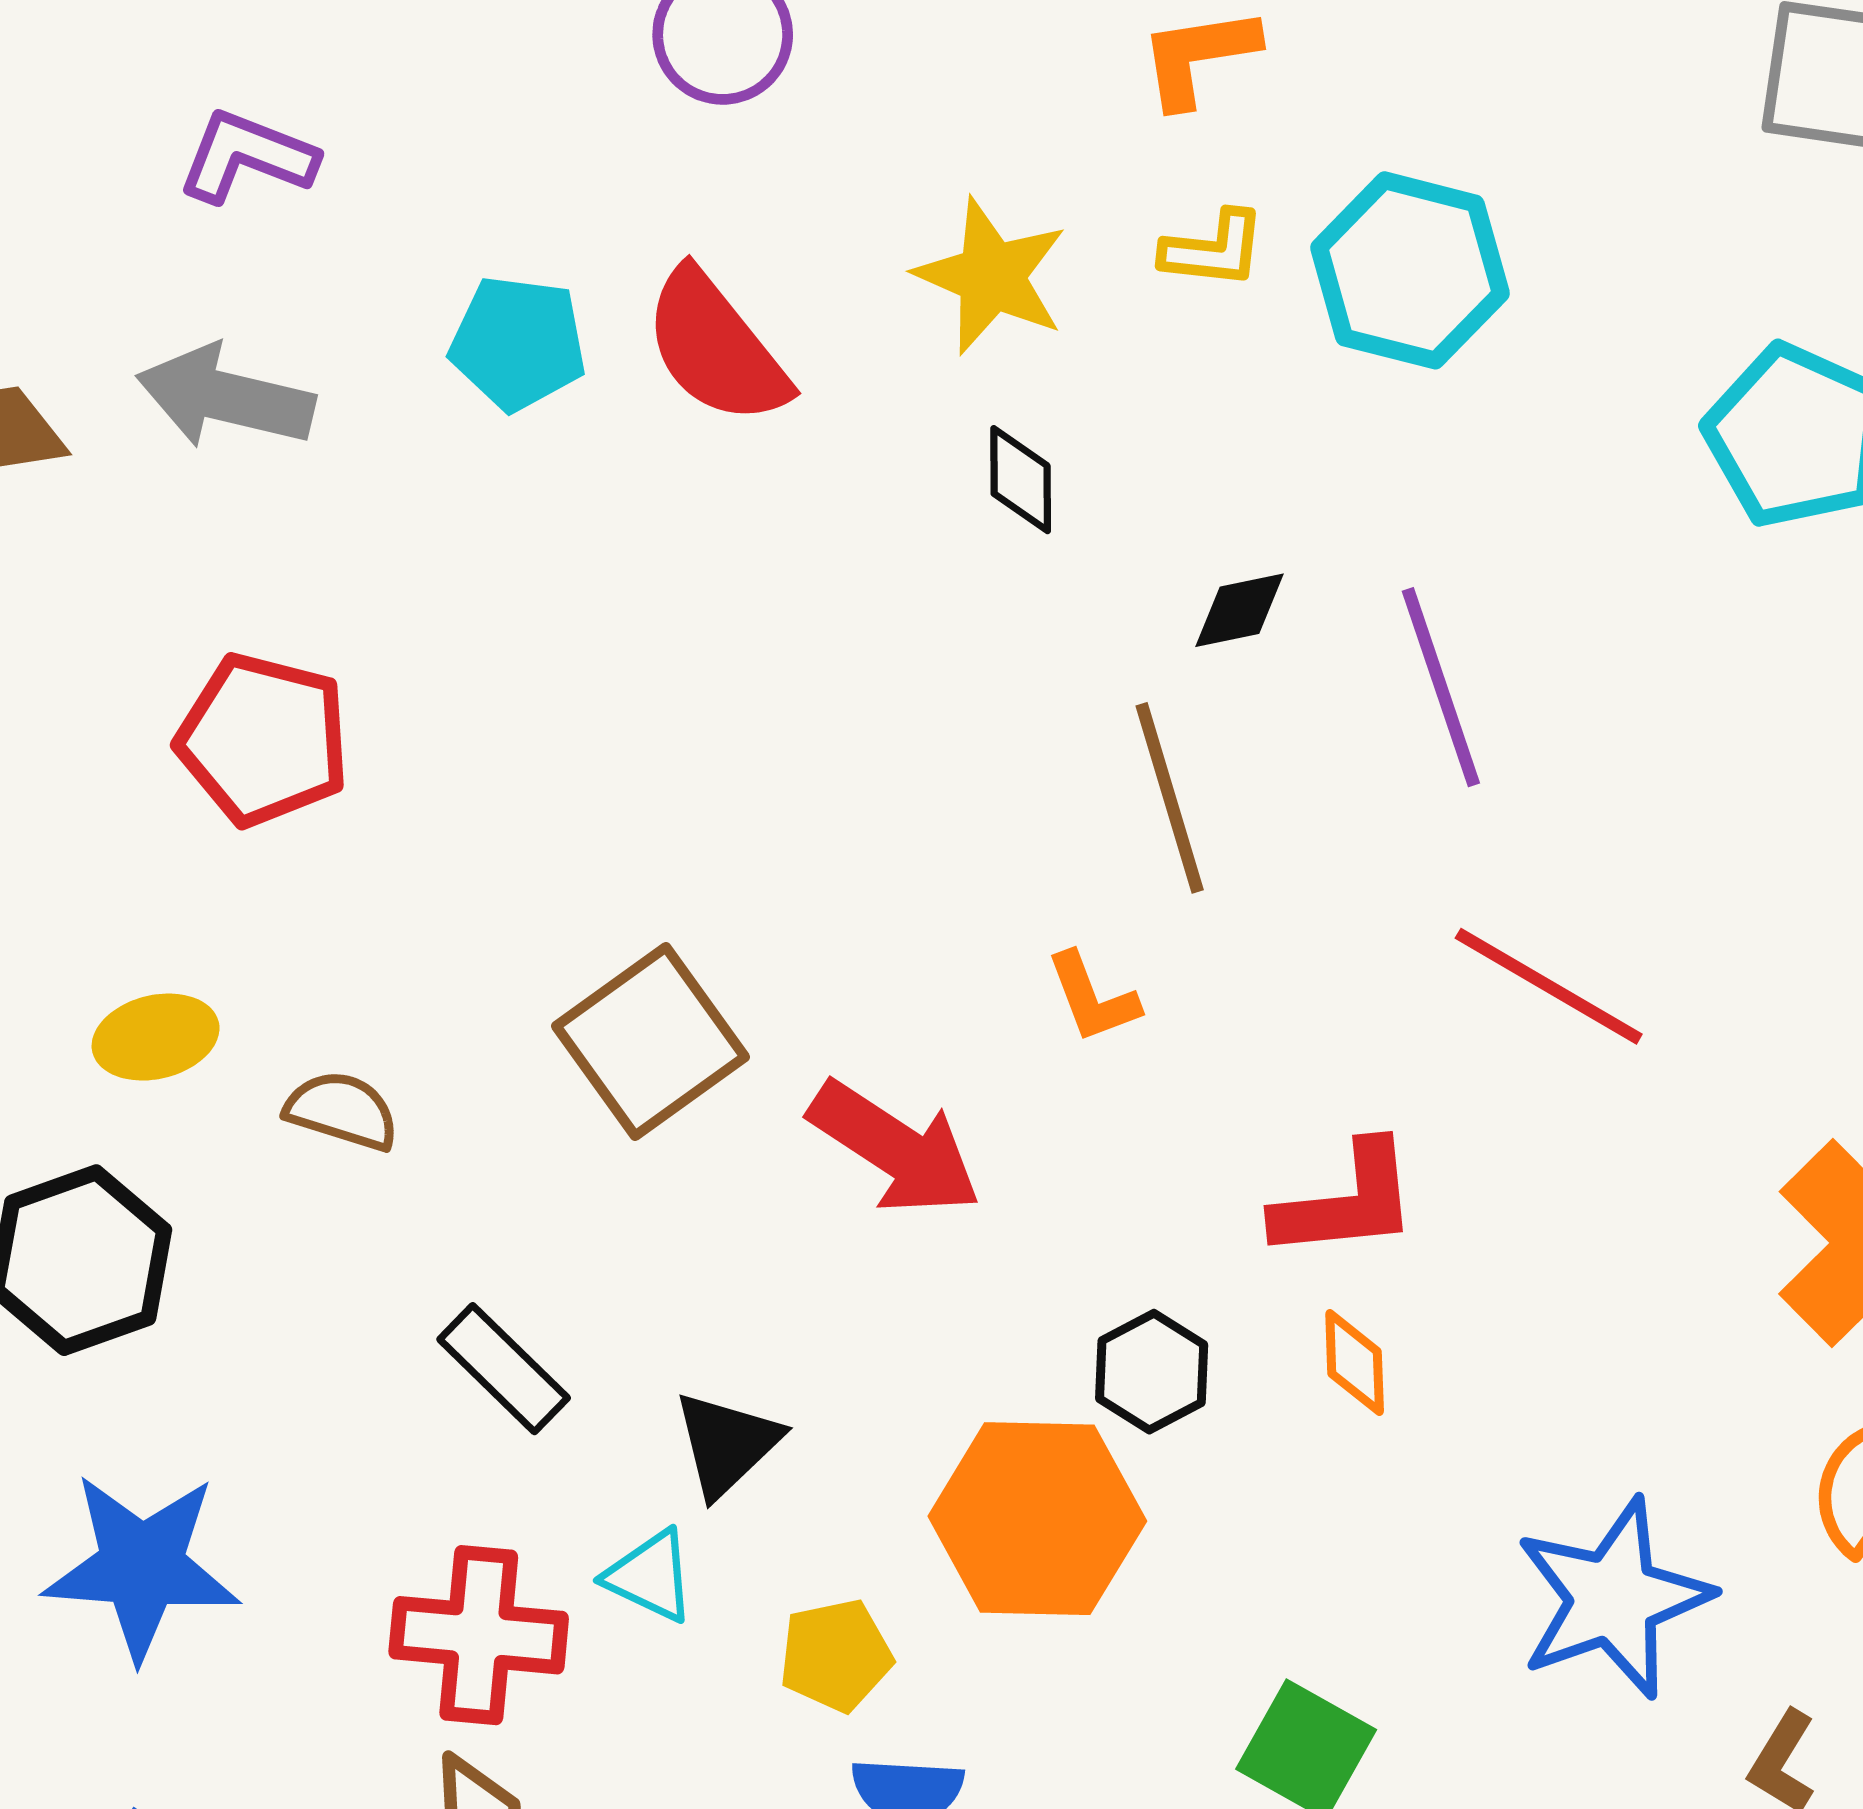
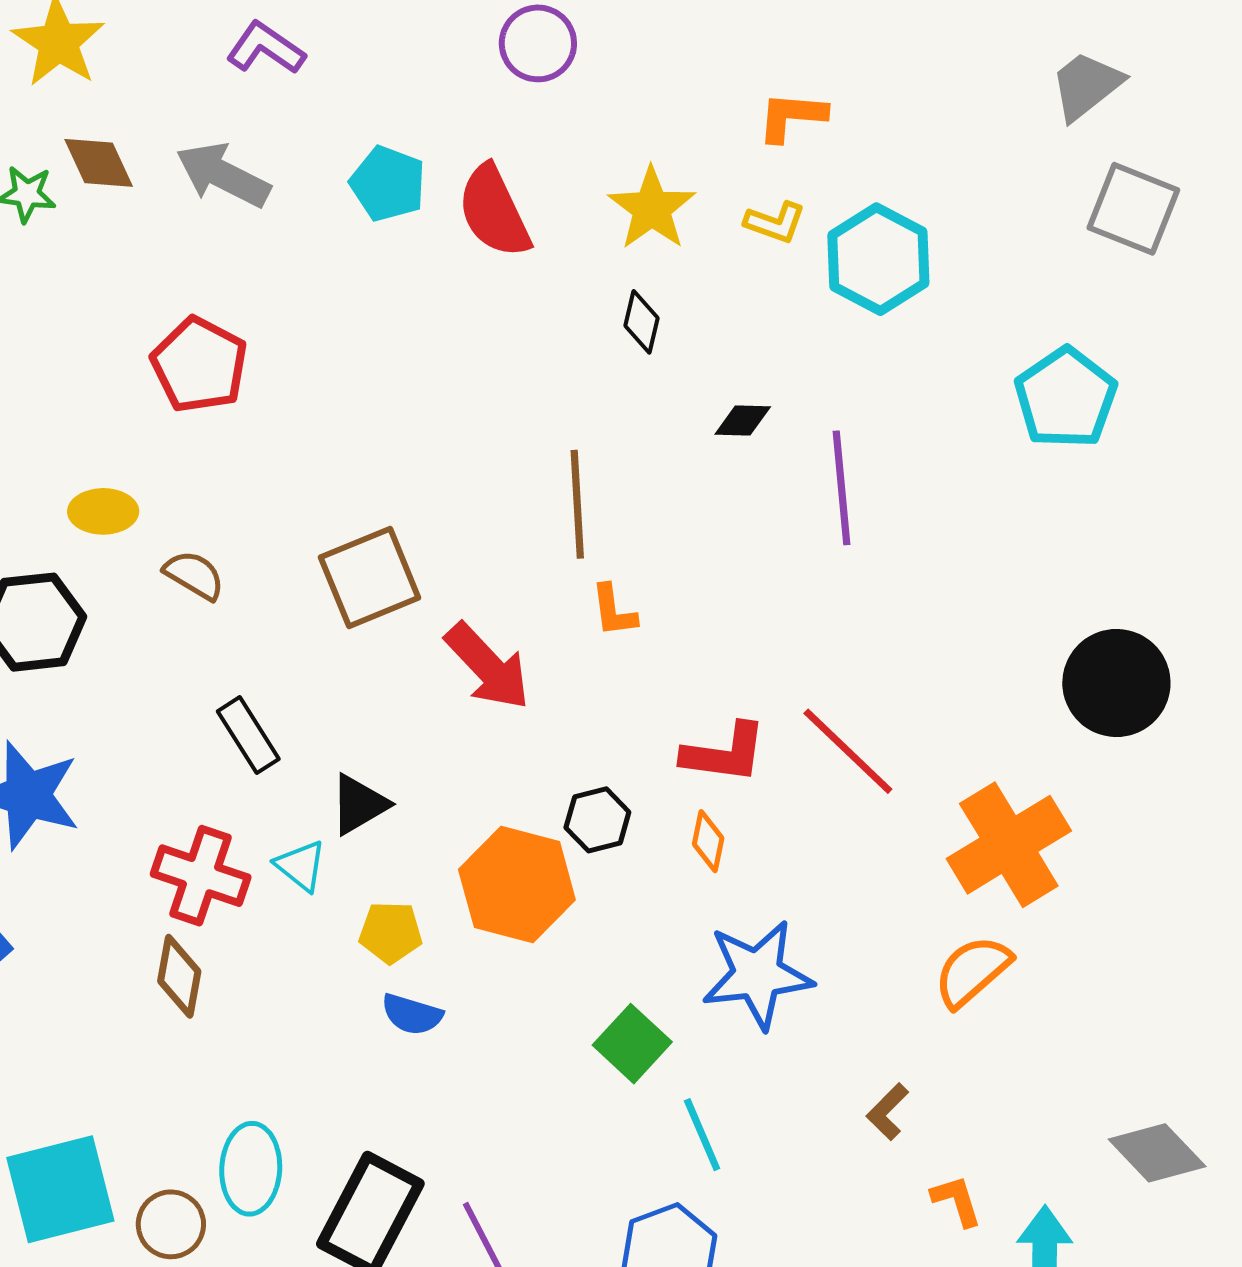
brown line: (1170, 798) -> (577, 504), moved
red line: (1549, 986) -> (848, 751), moved
blue star: (1613, 1598) -> (757, 975), moved

